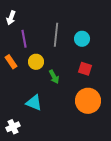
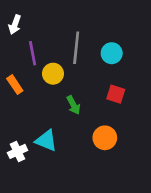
yellow circle: (36, 62) -> (53, 74), moved
orange circle: (88, 101) -> (105, 138), moved, size x0.7
white cross: (13, 127) -> (18, 151), moved

